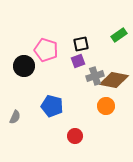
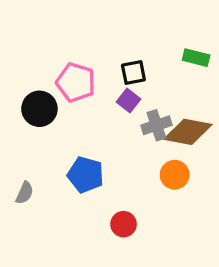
green rectangle: (119, 35) -> (196, 58), turned 49
purple square: (78, 61) -> (128, 101), turned -32

